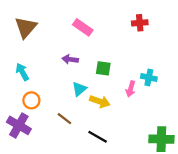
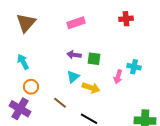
pink rectangle: (83, 27) -> (76, 23), turned -54
purple arrow: (70, 59) -> (74, 55), moved

